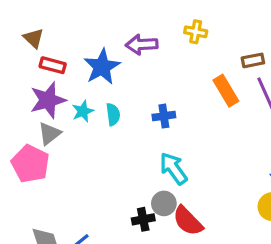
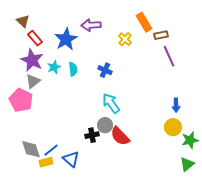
yellow cross: (196, 32) -> (125, 39), moved, turned 32
red rectangle: (53, 65) -> (35, 38), turned 35
orange rectangle: (226, 91) -> (144, 22), moved
purple star: (48, 100) -> (32, 60), turned -30
blue cross: (164, 116) -> (105, 70), turned 32

